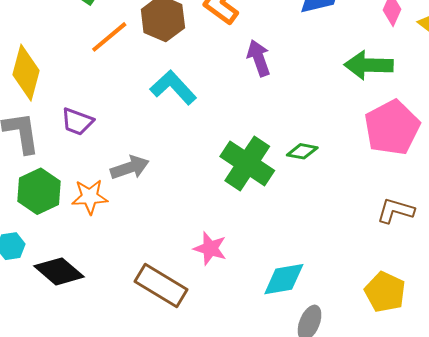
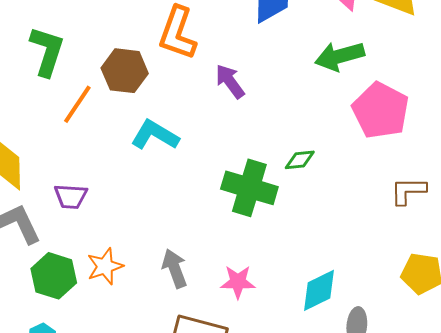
gray arrow: (130, 168) -> (175, 268), moved, turned -75

